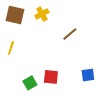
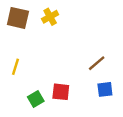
brown line: (70, 34) -> (97, 63), moved
yellow line: (11, 48) -> (16, 67), moved

